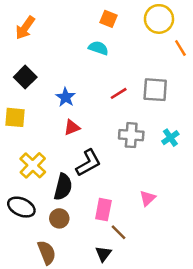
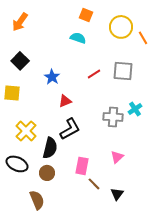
yellow circle: (159, 19) -> (121, 27), moved
red triangle: (72, 128) -> (65, 101), moved
gray cross: (131, 135) -> (113, 117), moved
black triangle: (103, 254) -> (117, 194), moved

